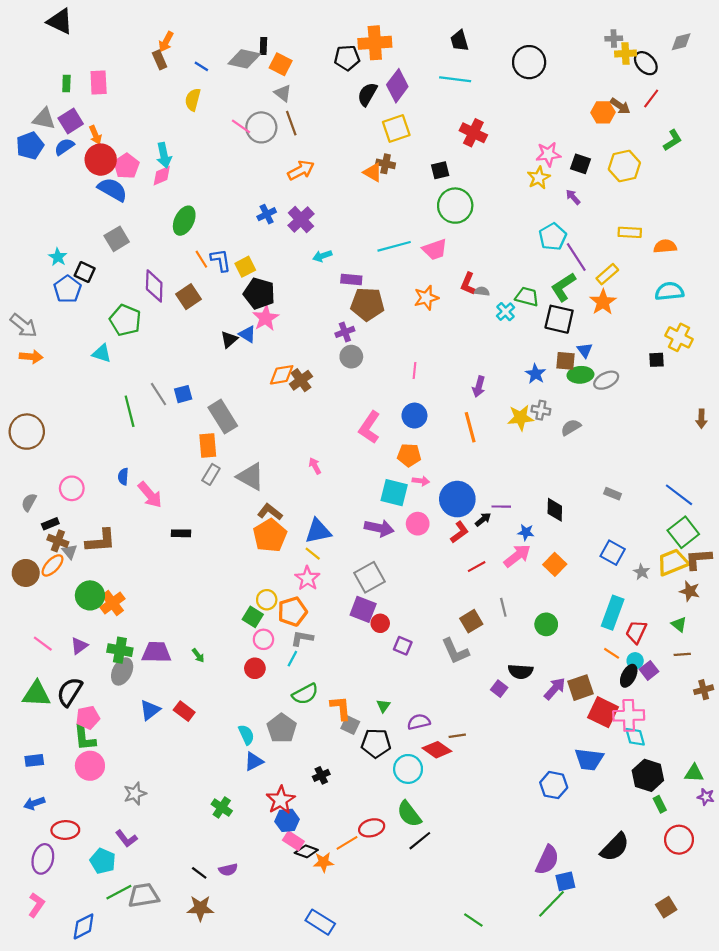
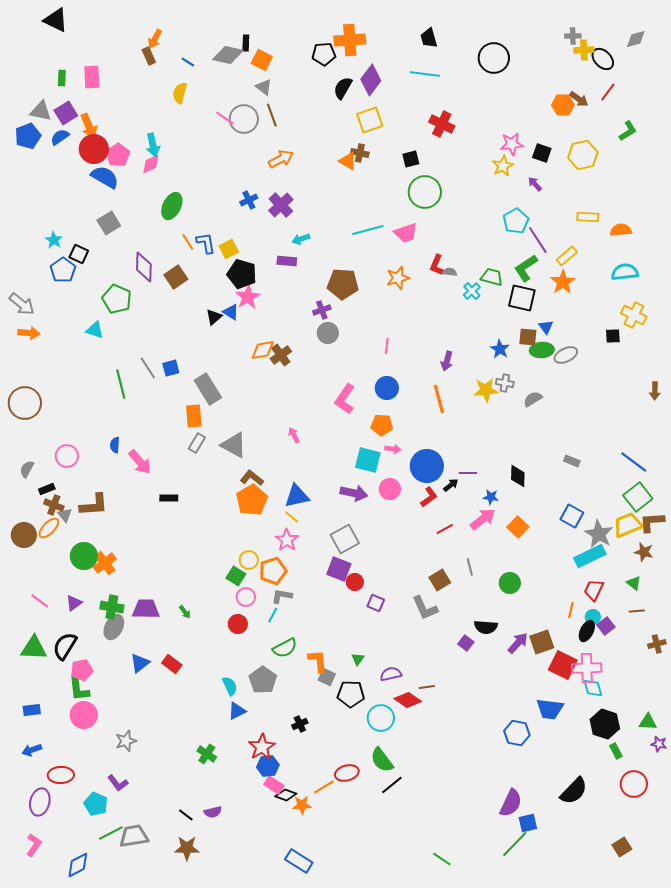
orange arrow: (95, 135) -> (89, 126), size x1.4
purple rectangle: (351, 280) -> (287, 261), moved
gray star: (642, 572) -> (599, 534), size x1.8
cyan rectangle: (613, 613) -> (590, 556), moved, turned 44
orange line: (612, 653) -> (571, 610), turned 70

